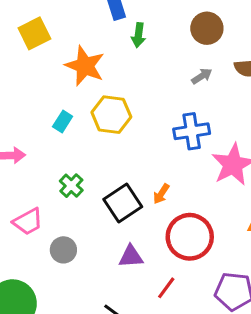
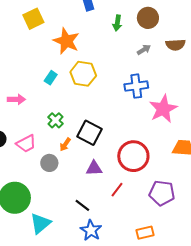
green arrow: (138, 35) -> (117, 23), moved
orange arrow: (161, 194) -> (65, 144), moved
black square: (123, 203) -> (89, 133), turned -30

